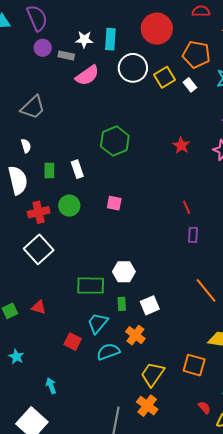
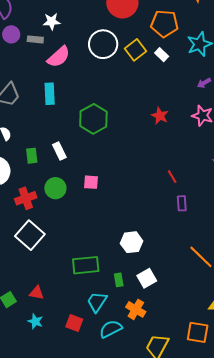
cyan rectangle: (110, 39) -> (50, 94), moved
pink square: (114, 203) -> (91, 182), moved
white hexagon: (124, 272) -> (132, 242), moved
cyan star: (16, 357) -> (35, 321), moved

